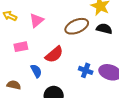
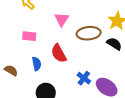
pink triangle: (37, 20) -> (62, 19), moved, turned -35
red semicircle: (54, 54) -> (59, 53), turned 84

